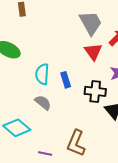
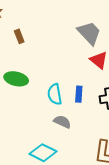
blue rectangle: (66, 80) -> (79, 94), turned 35

